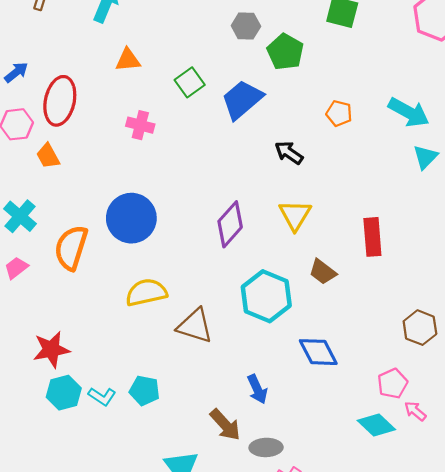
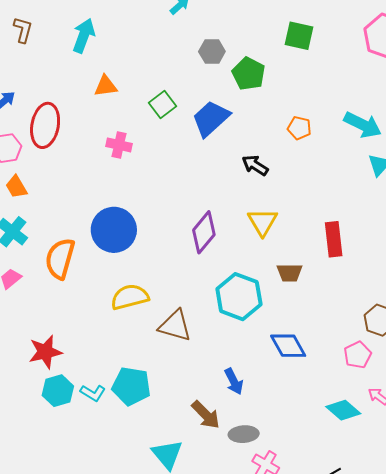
orange trapezoid: (48, 156) -> (16, 187), moved
brown trapezoid: (323, 272) -> (290, 273), turned -36
pink pentagon: (393, 383) -> (358, 355), moved
cyan pentagon: (145, 391) -> (131, 386), size x1.4

